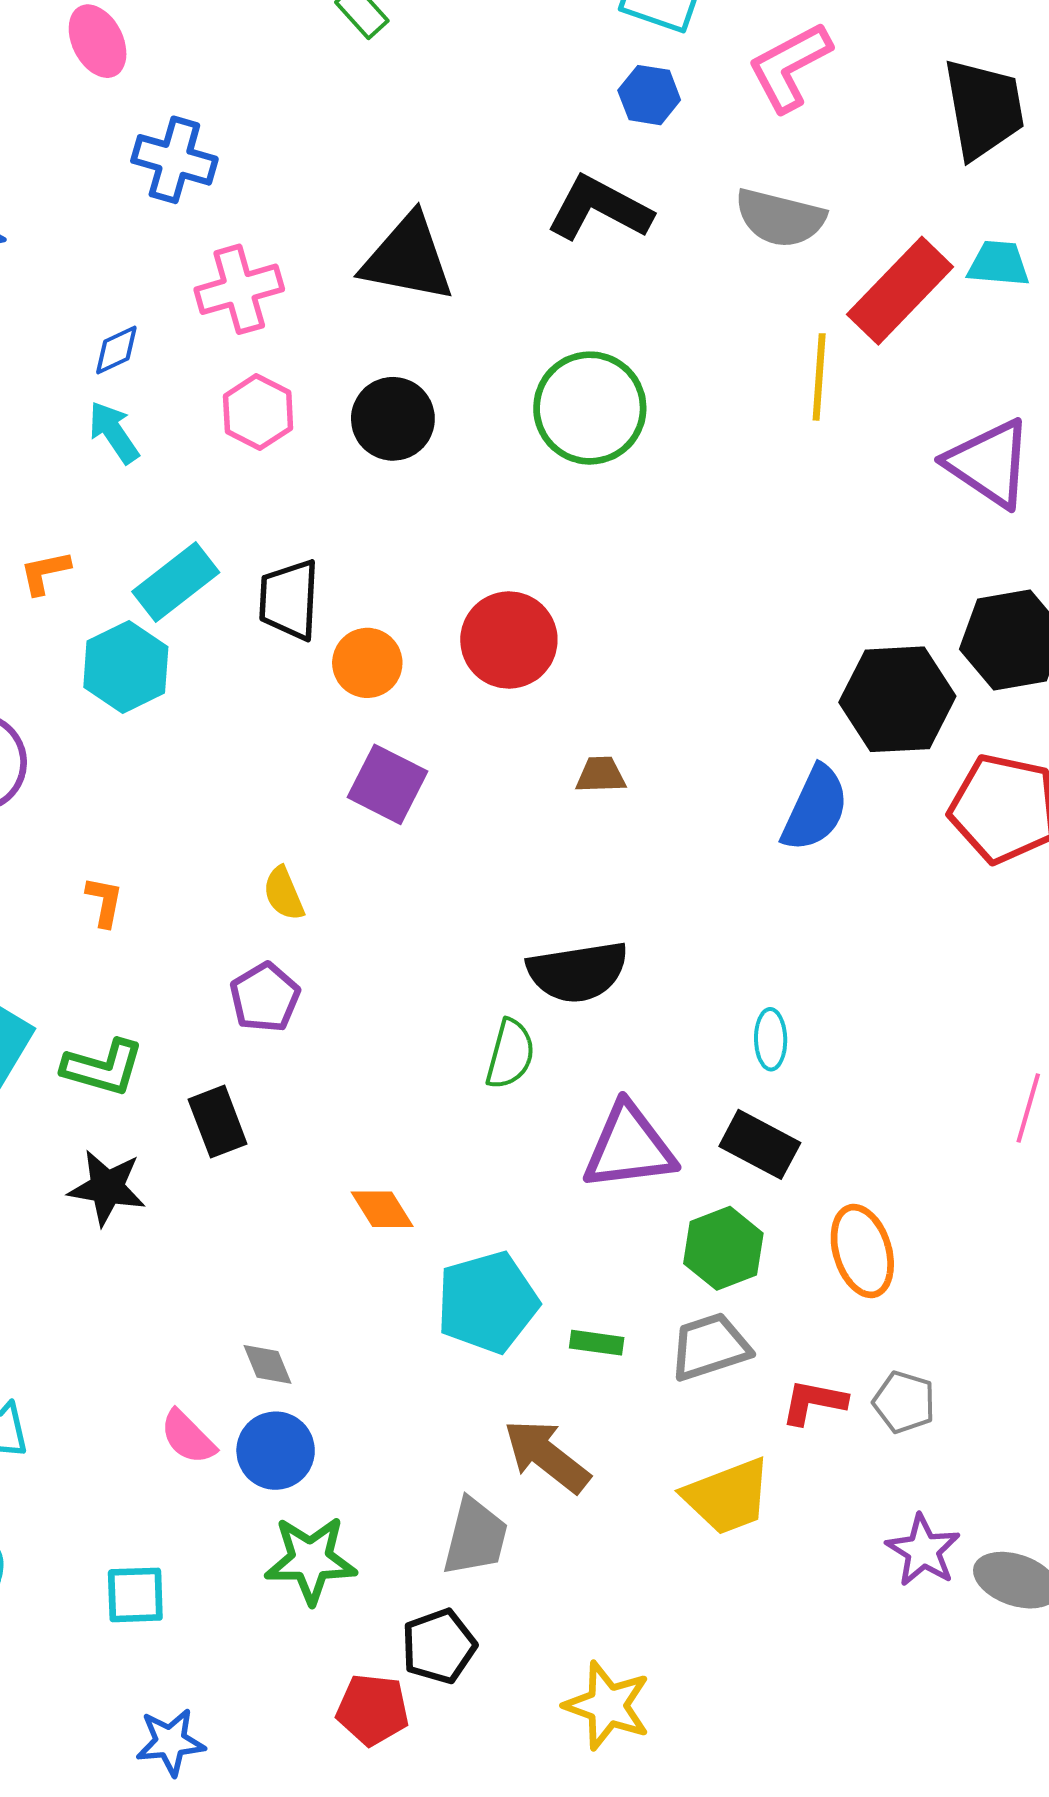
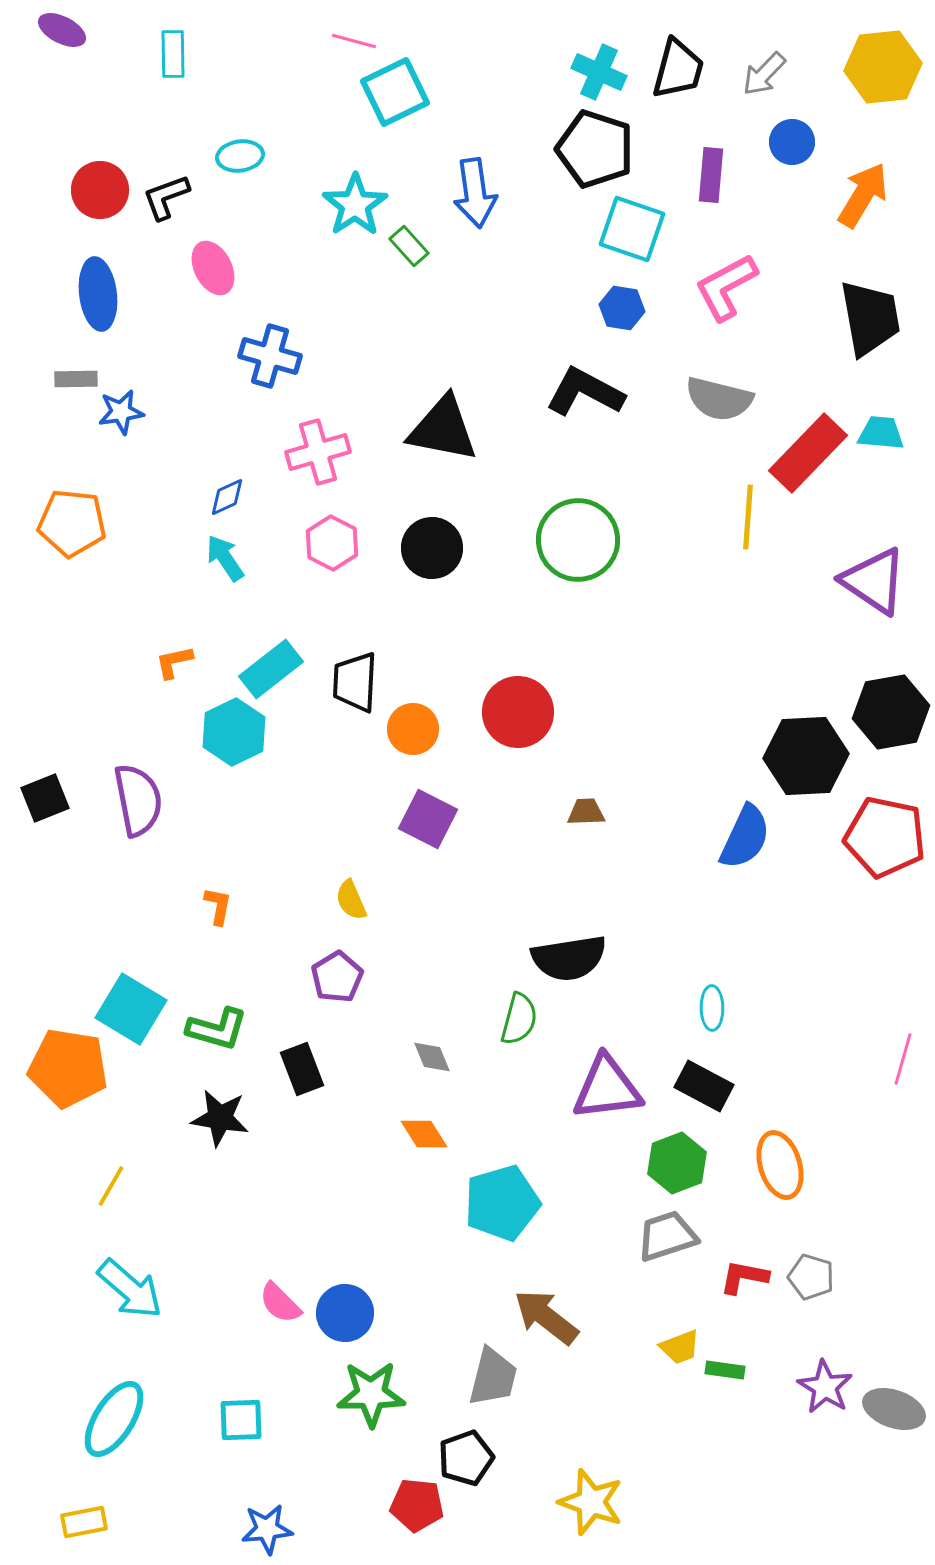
green rectangle: (597, 1343) -> (725, 1370), moved
gray diamond: (267, 1364) -> (432, 1057), moved
yellow trapezoid: (727, 1496) -> (680, 1347), size x0.6

